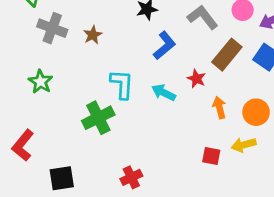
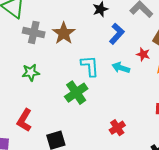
brown star: (93, 35) -> (64, 33), size x1.6
green star: (40, 82) -> (31, 72), turned -30
red cross: (131, 177) -> (117, 128), moved

